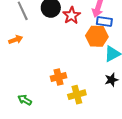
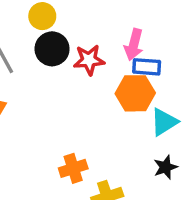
red star: (72, 15) -> (89, 60), turned 30

